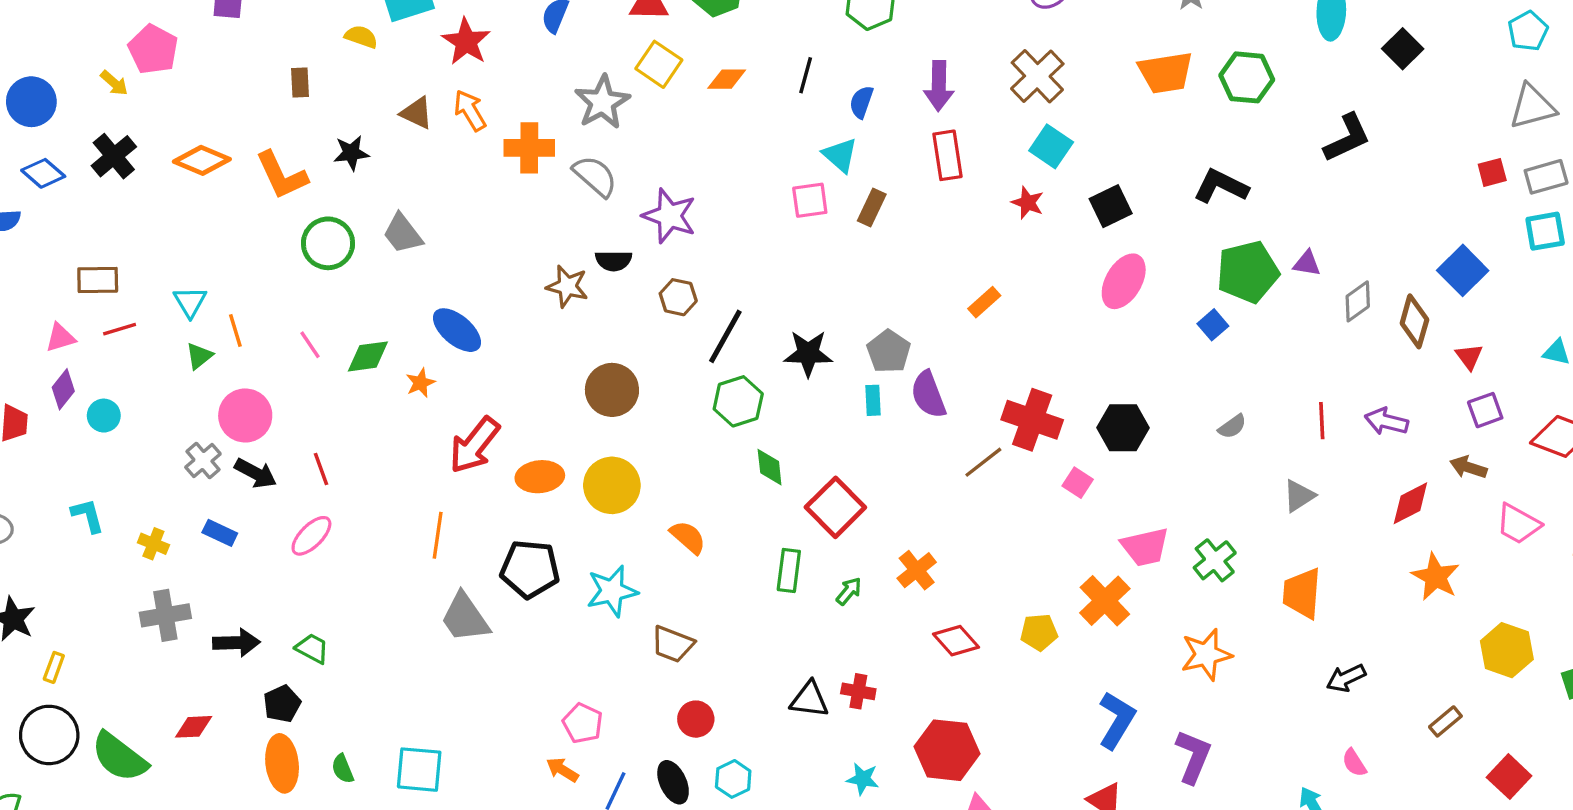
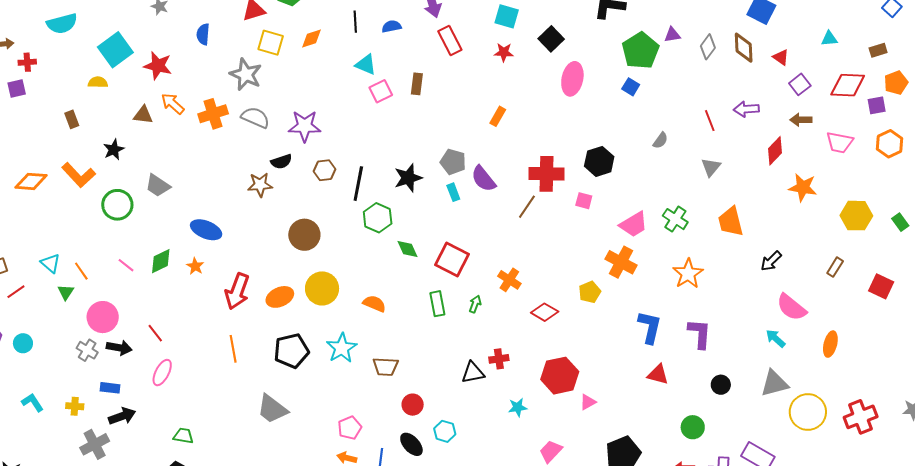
blue semicircle: (861, 102) -> (392, 26), turned 78
cyan triangle: (840, 155) -> (366, 64), moved
gray trapezoid: (465, 618) -> (272, 409), moved
black arrow: (236, 643) -> (122, 416), moved
pink pentagon: (583, 723) -> (350, 428), turned -30
pink semicircle: (1354, 763) -> (791, 307), size x1.8

